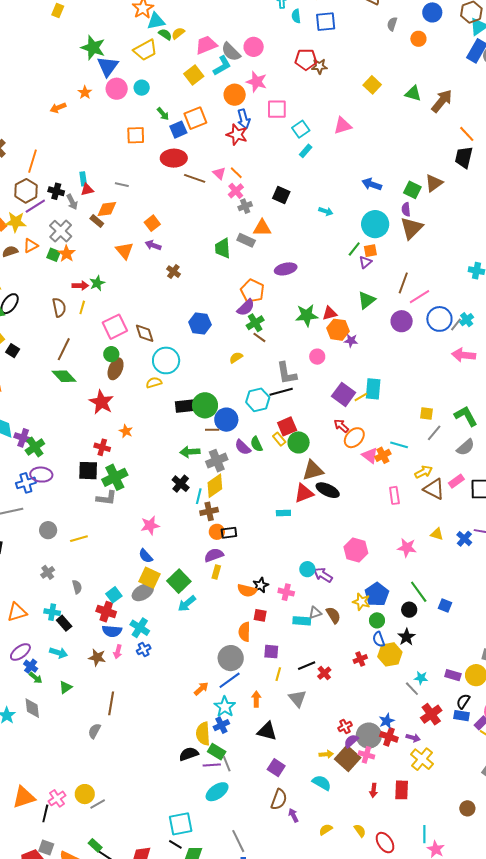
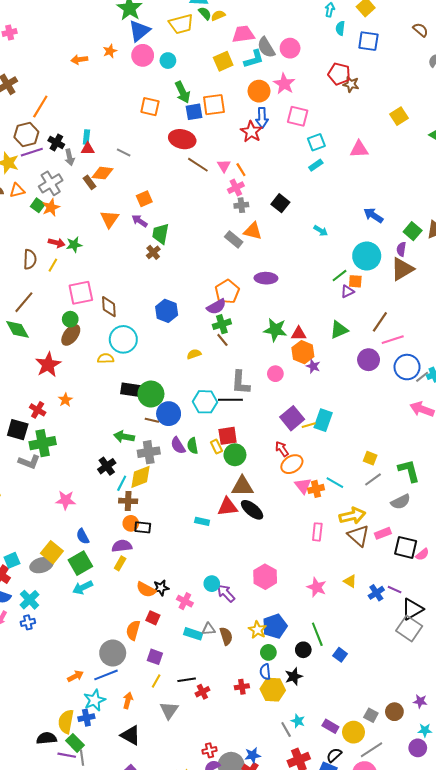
green arrow: (163, 114) -> (183, 92), size x1.5
green trapezoid: (223, 248) -> (160, 234), moved
yellow arrow: (423, 472) -> (352, 516), size x1.4
blue semicircle: (146, 556) -> (83, 536), moved

